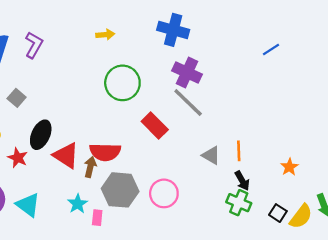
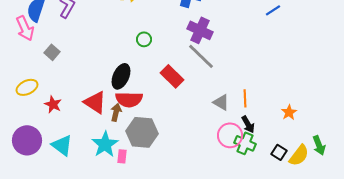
green circle: (122, 83) -> (144, 39), size x0.5
black ellipse: (41, 135) -> (121, 76), moved
pink circle: (164, 193) -> (230, 135), moved
cyan star: (78, 204) -> (105, 144), size x1.5

